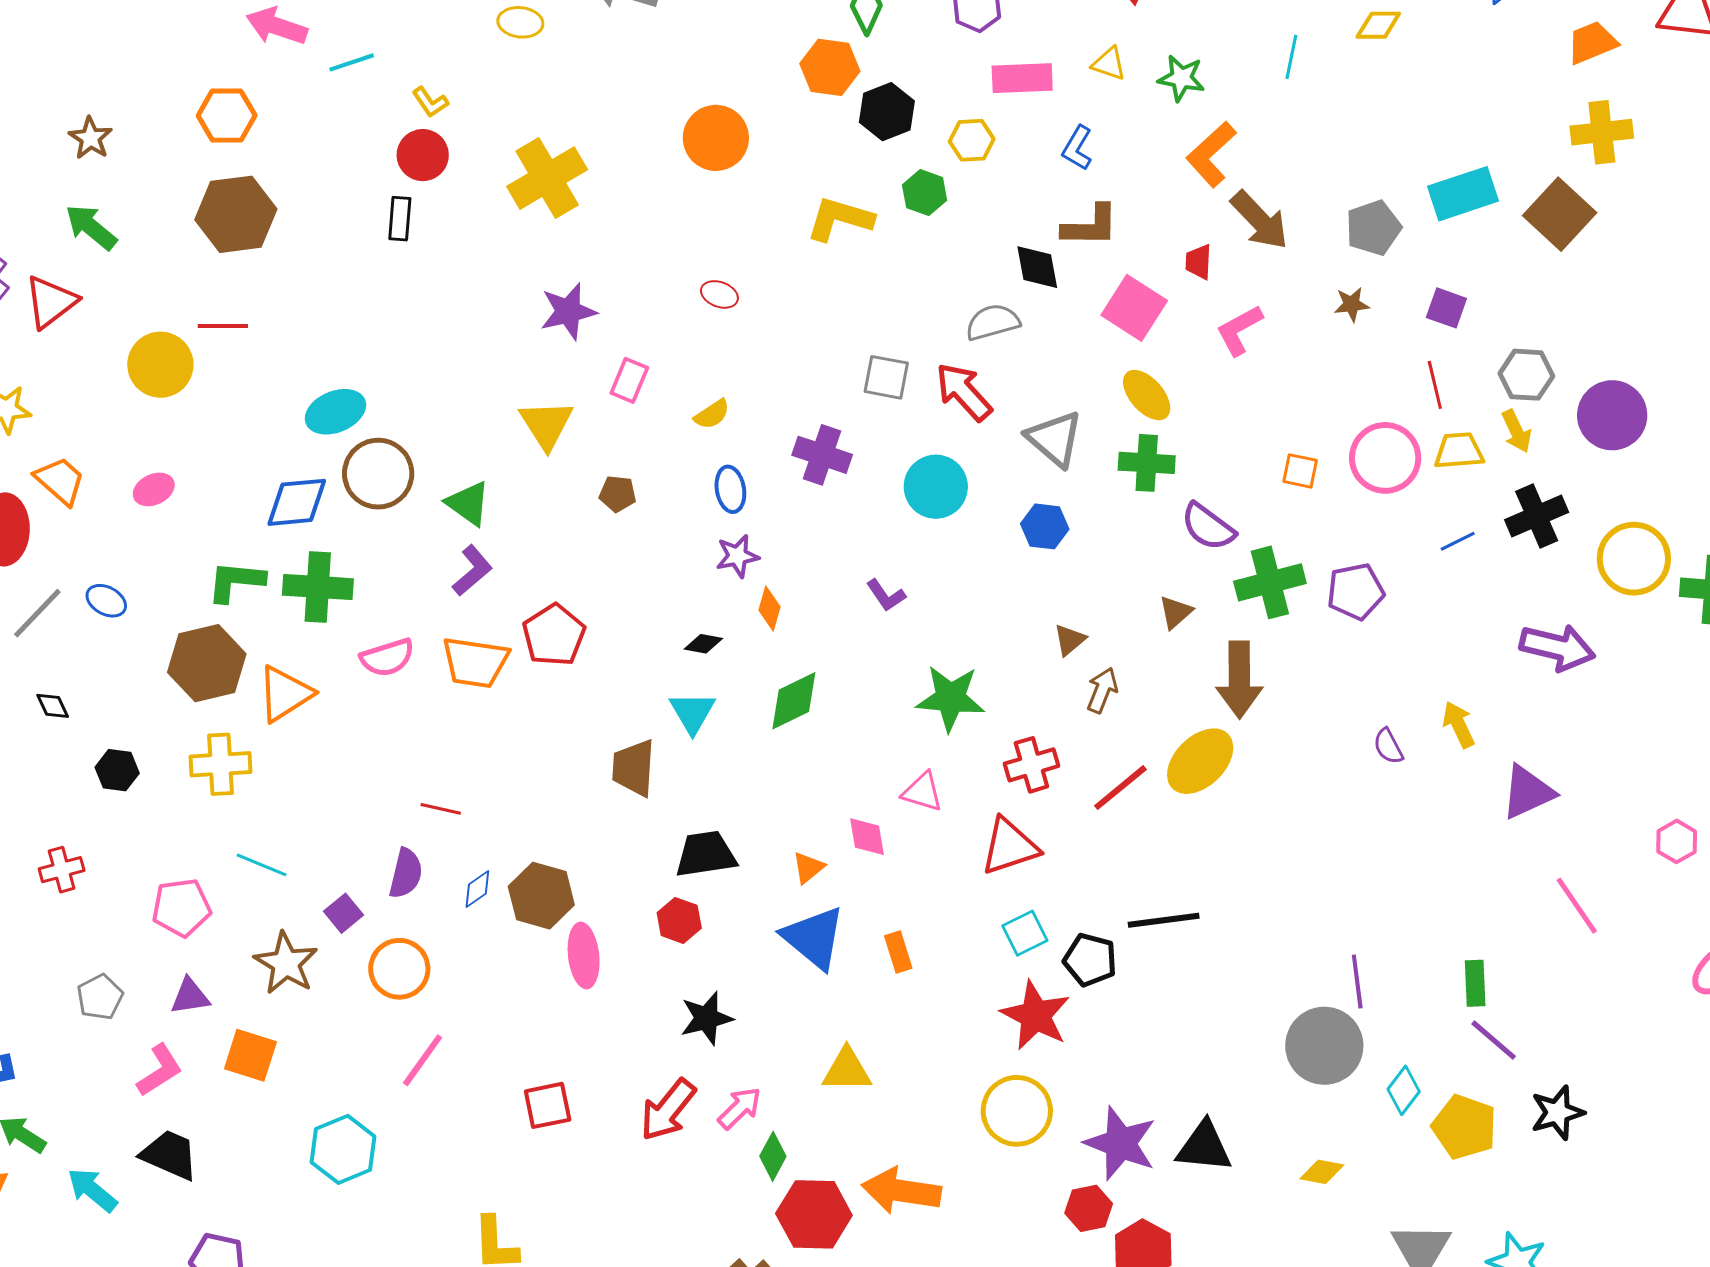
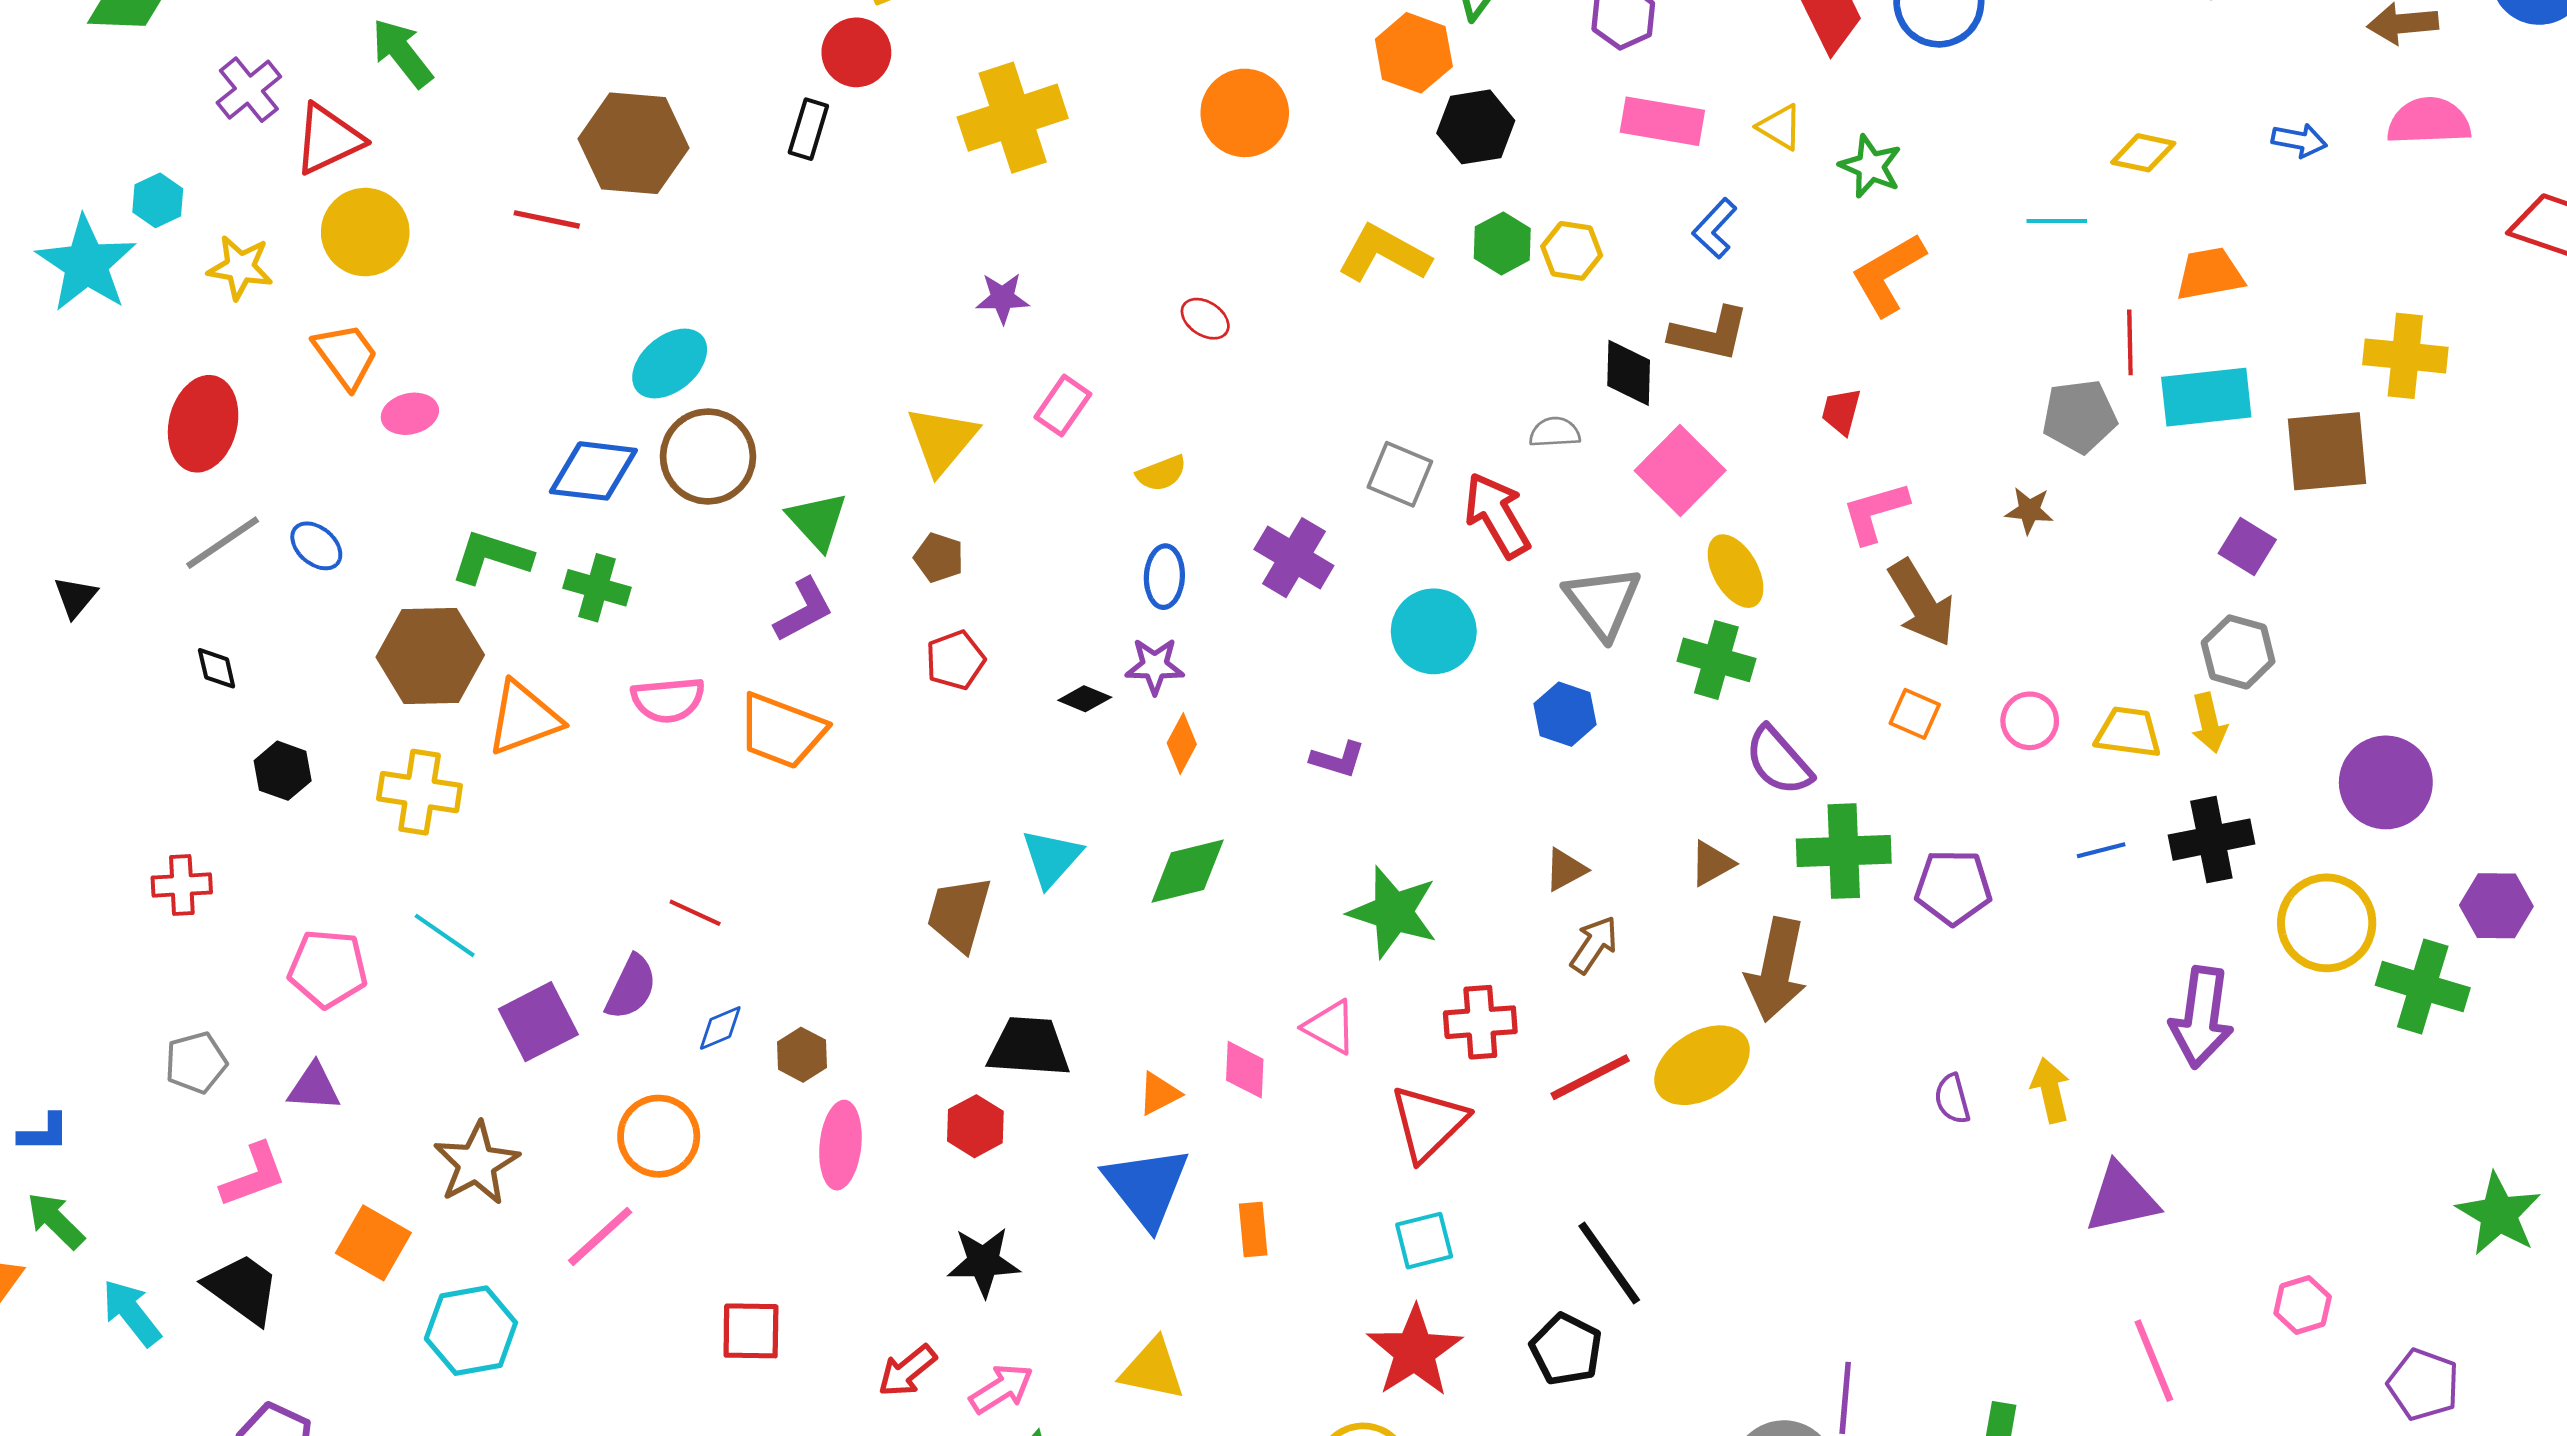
orange trapezoid: (1592, 43) -> (2210, 274), moved
cyan line: (1291, 57) -> (2057, 221), moved, turned 66
yellow hexagon: (972, 140) -> (1572, 251), moved
brown hexagon: (236, 214) -> (634, 143), moved
brown square: (1560, 214) -> (2327, 451), turned 30
brown arrow: (1260, 220) -> (1922, 603), moved
pink square: (1134, 308) -> (1680, 471), moved
purple square: (1446, 308) -> (2247, 547), moved
purple star: (568, 311) -> (1002, 298), size x0.7
gray semicircle: (993, 322) -> (1555, 432), size x0.7
yellow circle: (160, 365) -> (365, 232), moved
red line: (1435, 385) -> (2130, 342), moved
cyan ellipse: (335, 412) -> (670, 363), turned -30
purple circle: (1612, 415) -> (2386, 782), moved
pink circle: (1385, 458) -> (2030, 721), size x0.6
orange trapezoid: (60, 481) -> (346, 356), moved
brown pentagon: (618, 494) -> (939, 558), moved
green cross: (318, 587) -> (597, 588), size x0.7
purple L-shape: (886, 595) -> (1338, 759), turned -51
red pentagon: (554, 635) -> (955, 660), moved, size x0.7
black diamond: (703, 644) -> (1085, 699), moved
purple arrow: (1557, 647) -> (2201, 1017), turned 72
red triangle: (1010, 846) -> (1428, 1123), turned -38
brown hexagon: (541, 896) -> (802, 1055), size x0.6
purple square: (343, 913) -> (538, 1022), size x1.5
black line: (1164, 920) -> (1609, 1263), turned 50
black pentagon: (1090, 960) -> (1566, 1349), moved
brown star: (286, 963) -> (476, 1163), moved
orange circle: (399, 969) -> (659, 1136), moved
orange square: (250, 1055) -> (373, 1243), moved
red arrow: (668, 1110) -> (907, 1371), size x0.7

